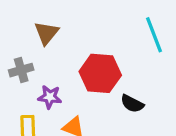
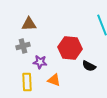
brown triangle: (46, 33) -> (29, 24), moved, turned 49

